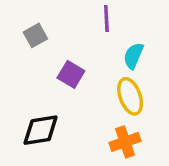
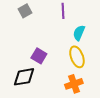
gray square: (35, 35) -> (25, 11), moved
purple square: (71, 74) -> (39, 56), moved

